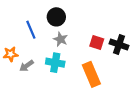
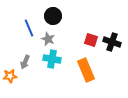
gray star: (61, 39) -> (48, 39), moved
orange star: (11, 54) -> (10, 76), moved
gray arrow: (27, 66) -> (25, 62), turned -32

